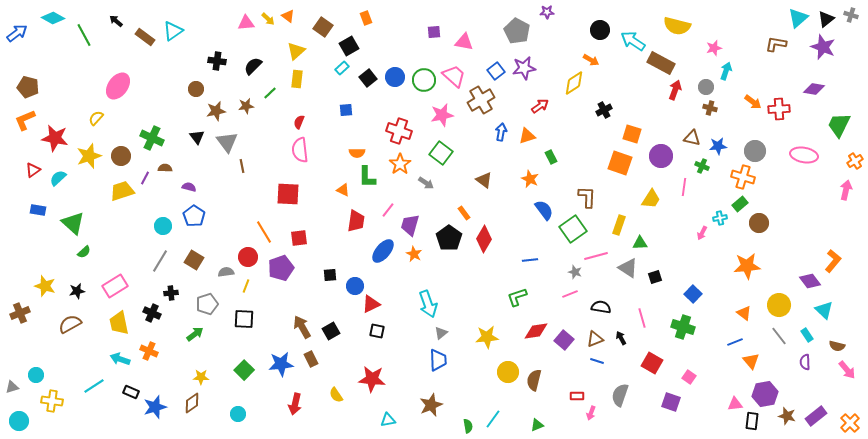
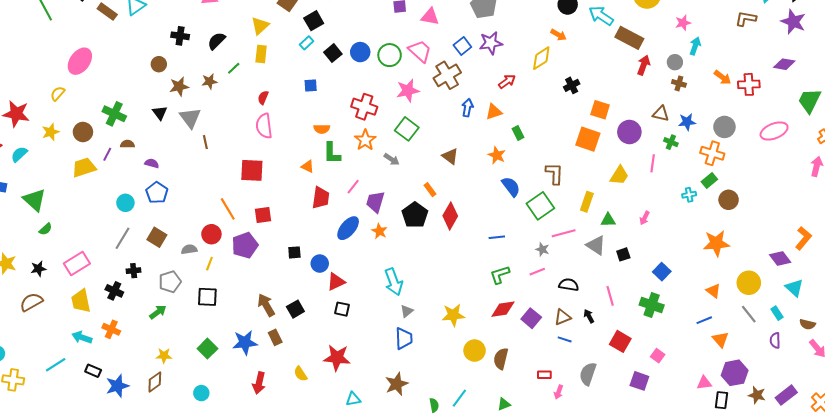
pink ellipse: (804, 155) -> (774, 131), turned -32
yellow star: (89, 156) -> (51, 132), size x0.7
pink arrow: (702, 233) -> (645, 218), moved
green L-shape: (517, 297) -> (500, 275), moved

